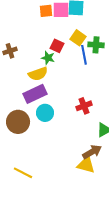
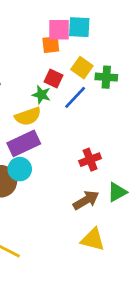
orange square: (46, 11) -> (51, 45), moved
blue line: (84, 55) -> (75, 97), moved, turned 54
cyan circle: (45, 113) -> (20, 169), moved
brown arrow: (92, 152) -> (86, 200), moved

